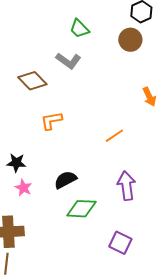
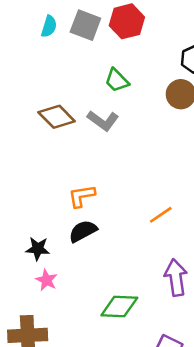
brown diamond: (32, 81) -> (57, 117), moved
black semicircle: (65, 180) -> (83, 231), moved

